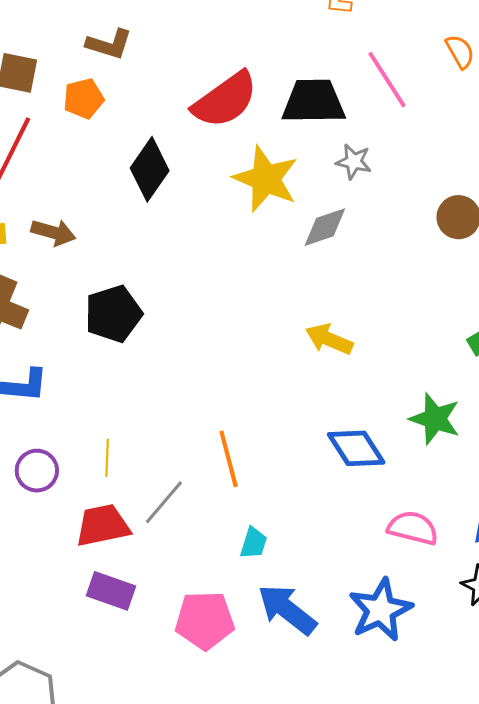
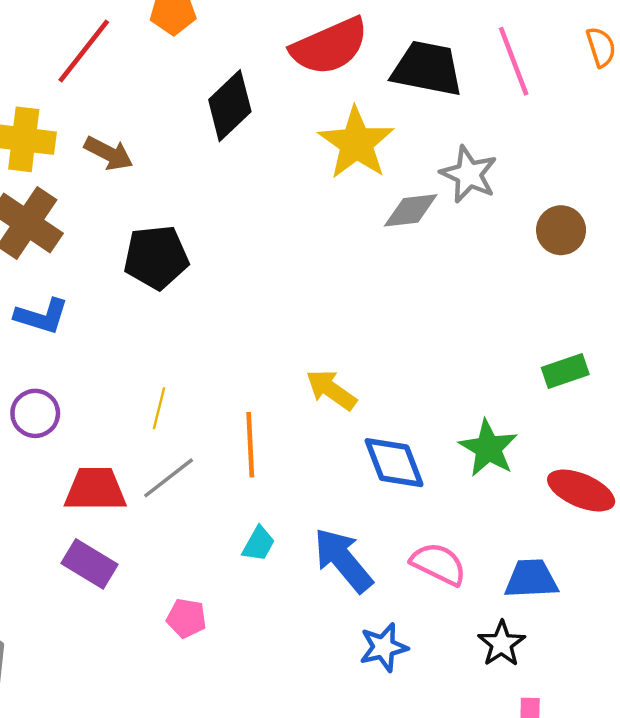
gray star: (354, 162) -> (469, 174), moved, size x1.4
yellow arrow: (329, 339) -> (331, 390), moved
yellow line: (107, 458) -> (159, 408), moved
blue arrow: (287, 610) -> (343, 560), moved
blue star: (380, 610) -> (384, 647), size x0.7
pink pentagon: (205, 620) -> (186, 618), size x0.6

